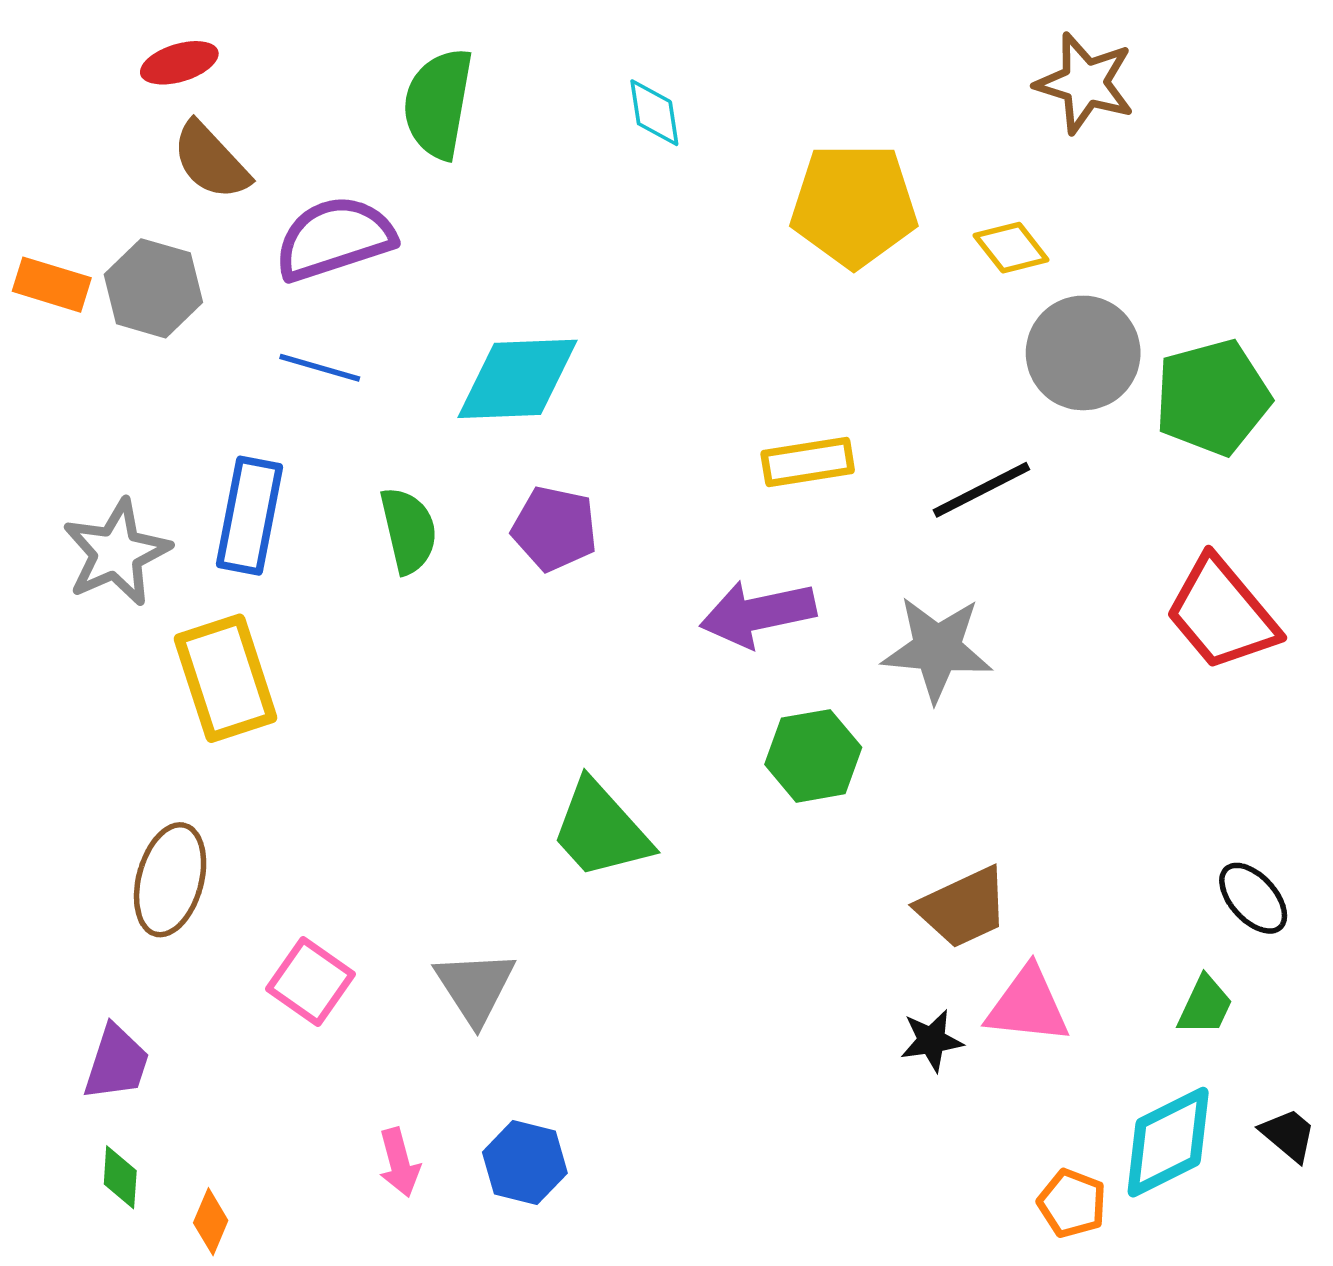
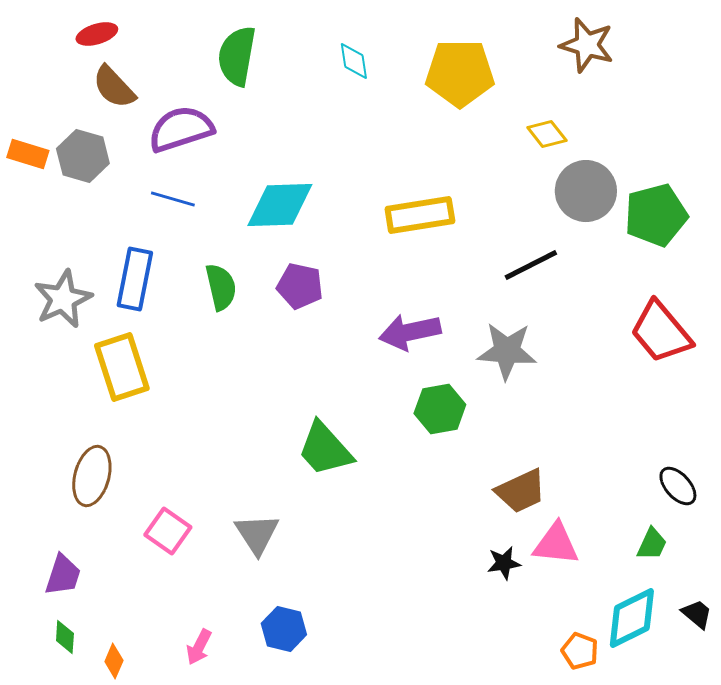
yellow pentagon: (854, 205) -> (460, 73), moved
yellow rectangle: (808, 462) -> (420, 215), moved, size x1.4
pink arrow: (399, 1163) -> (199, 647), moved, turned 42

